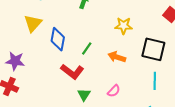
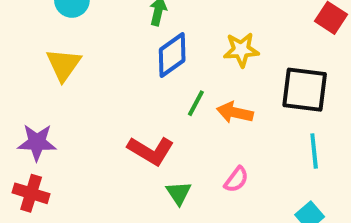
blue diamond: (58, 39) -> (172, 55), moved, turned 50
green line: (87, 48) -> (196, 103), moved

